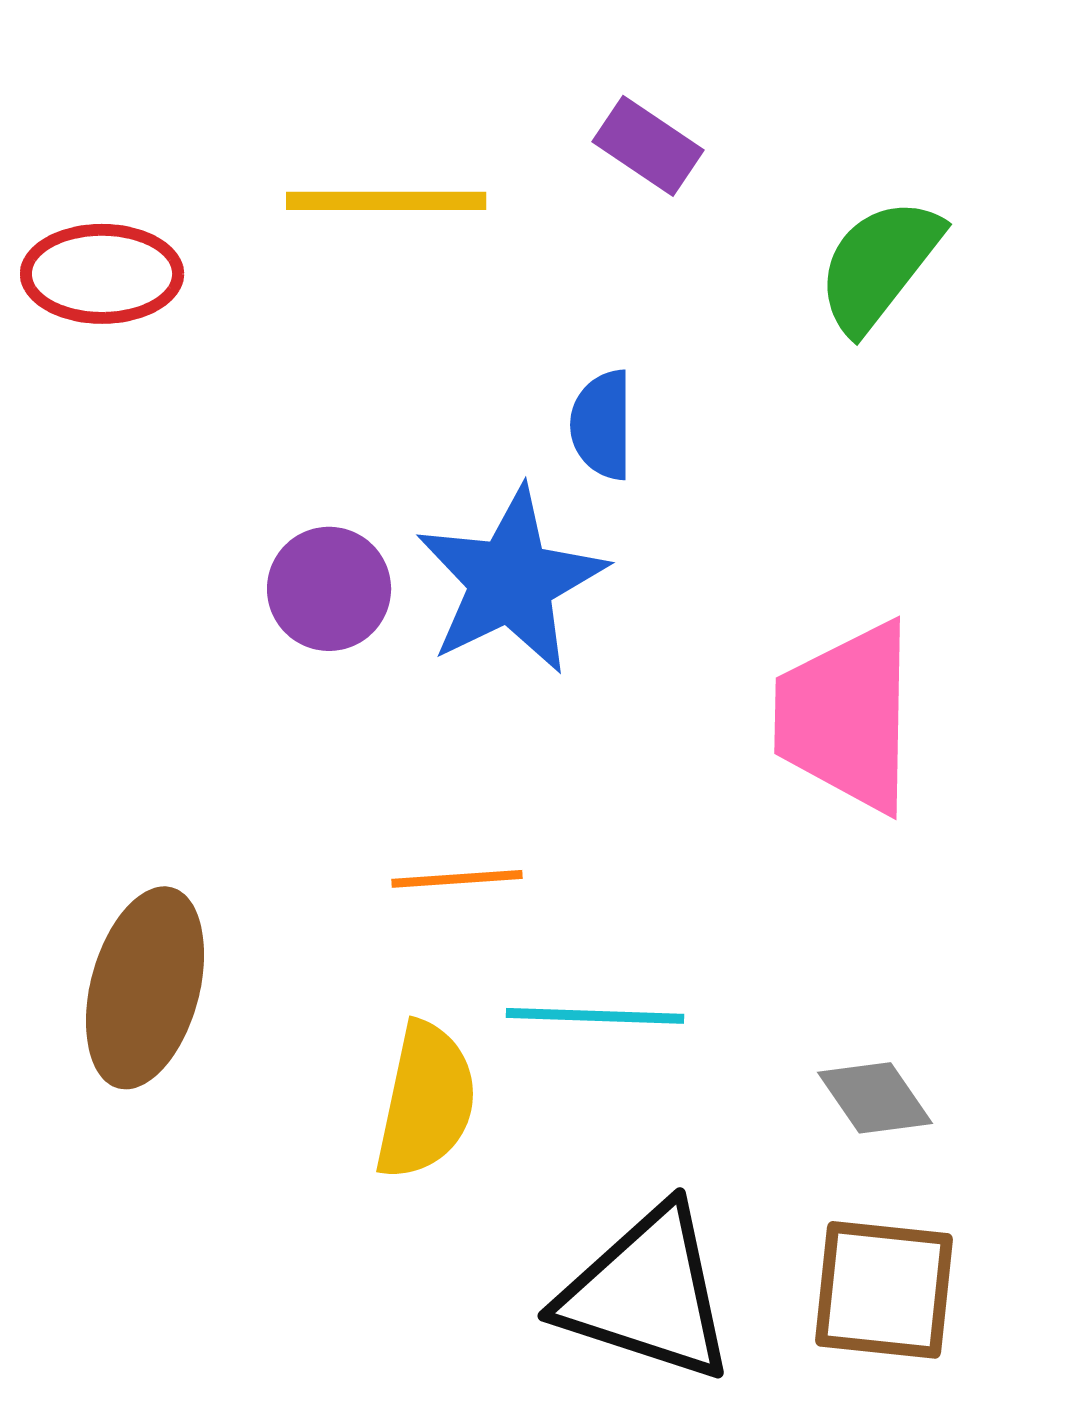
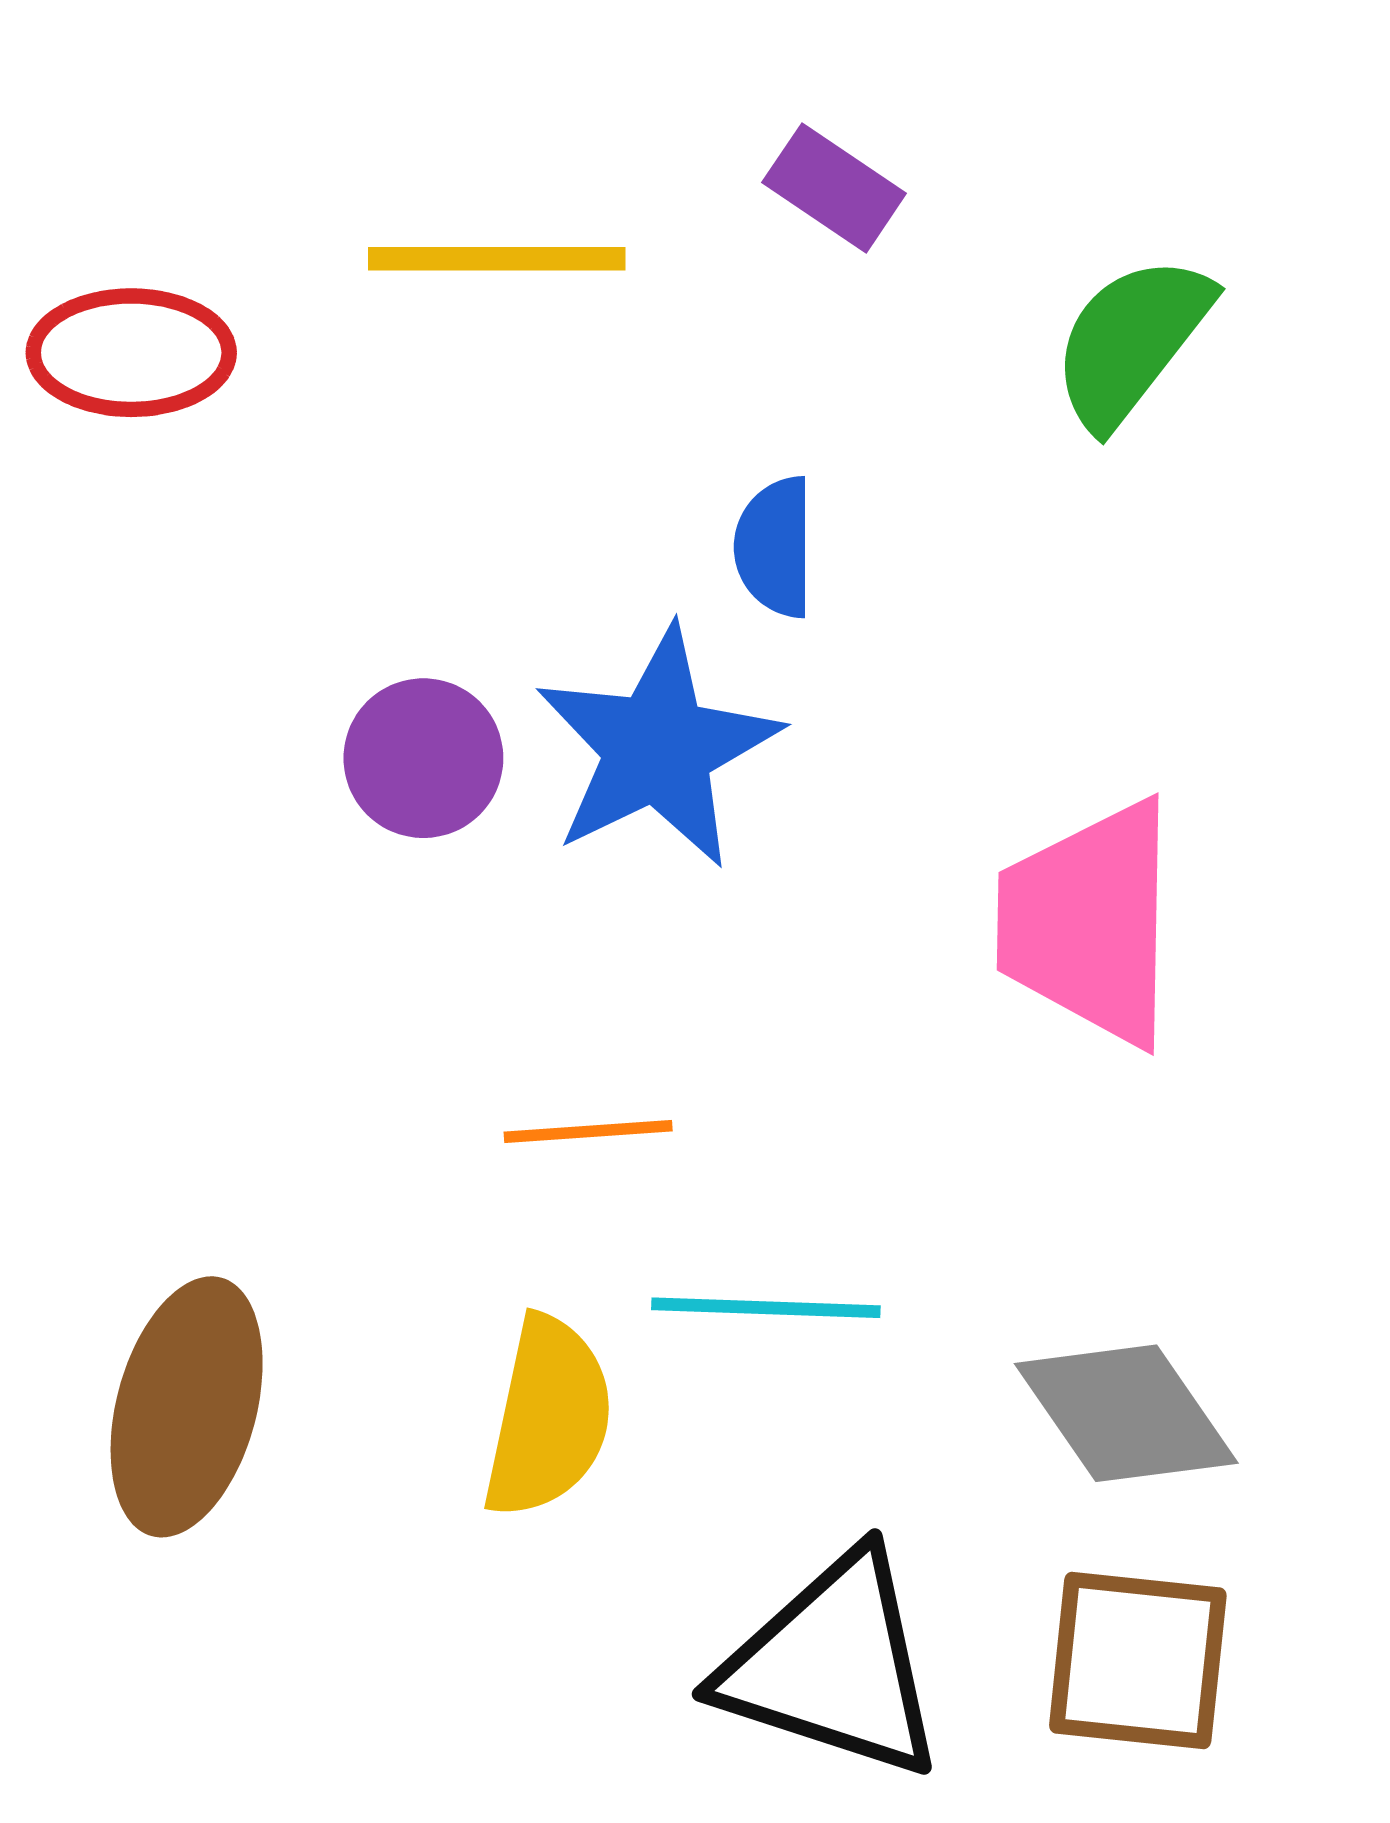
brown ellipse: (145, 988) -> (187, 1407), moved
gray diamond: (875, 1098) -> (1126, 1413), size x1.5

